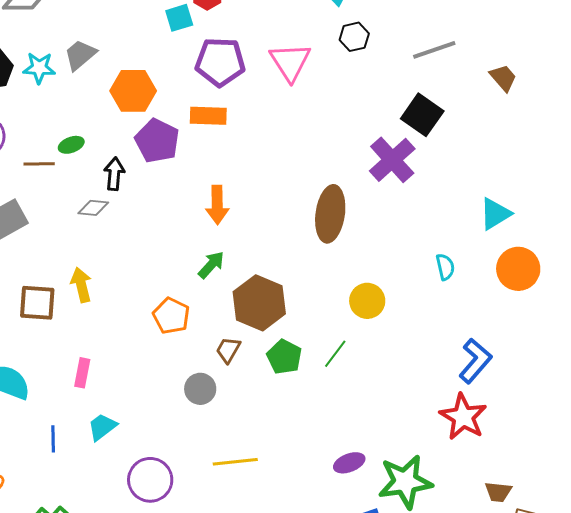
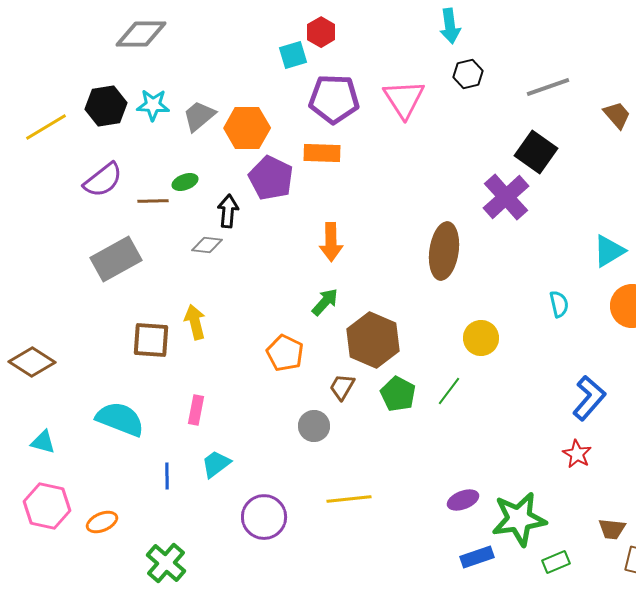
gray trapezoid: (80, 55) -> (199, 116), moved
red star: (463, 417) -> (577, 454), size x0.6

